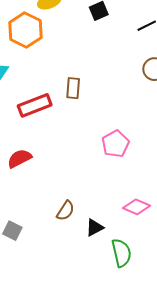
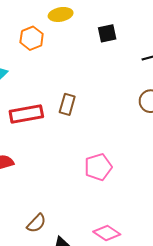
orange hexagon: (25, 30) -> (32, 38), size x0.7

